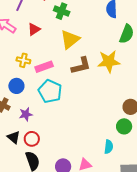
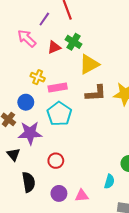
green cross: (62, 11) -> (74, 42), moved
purple star: (26, 114) -> (30, 133), size x1.6
red circle: (32, 139) -> (56, 161), moved

